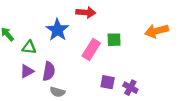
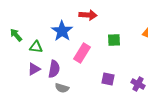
pink rectangle: (91, 49) -> (82, 53), moved
purple cross: (130, 88) -> (138, 84), moved

